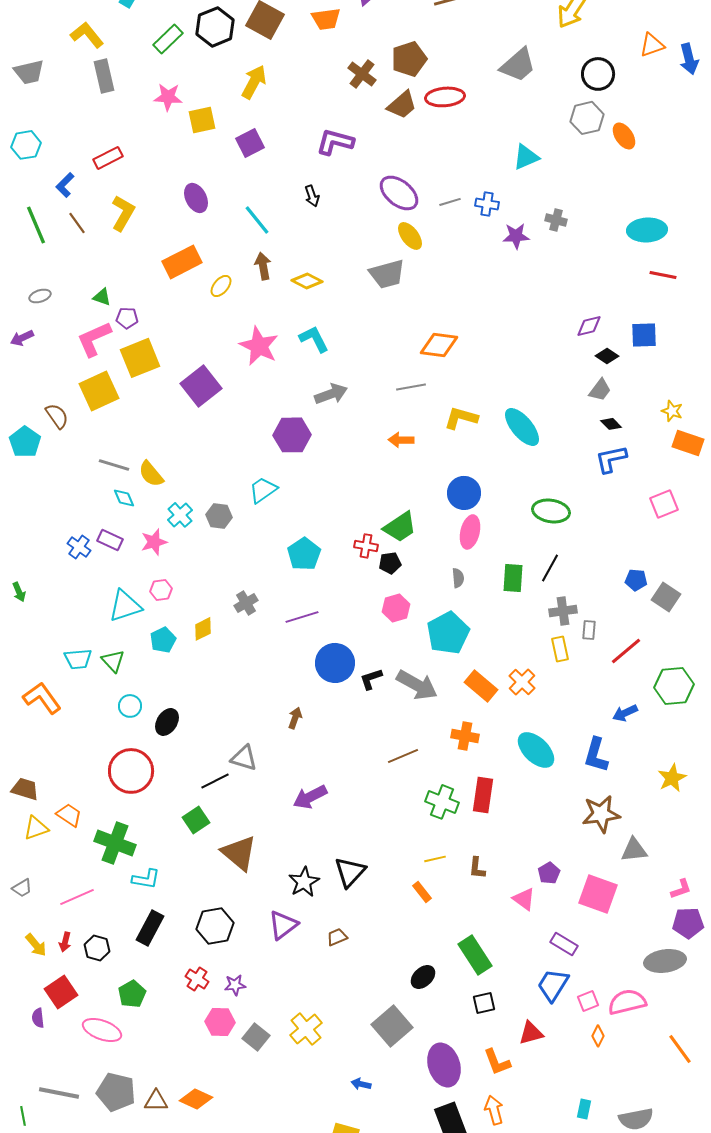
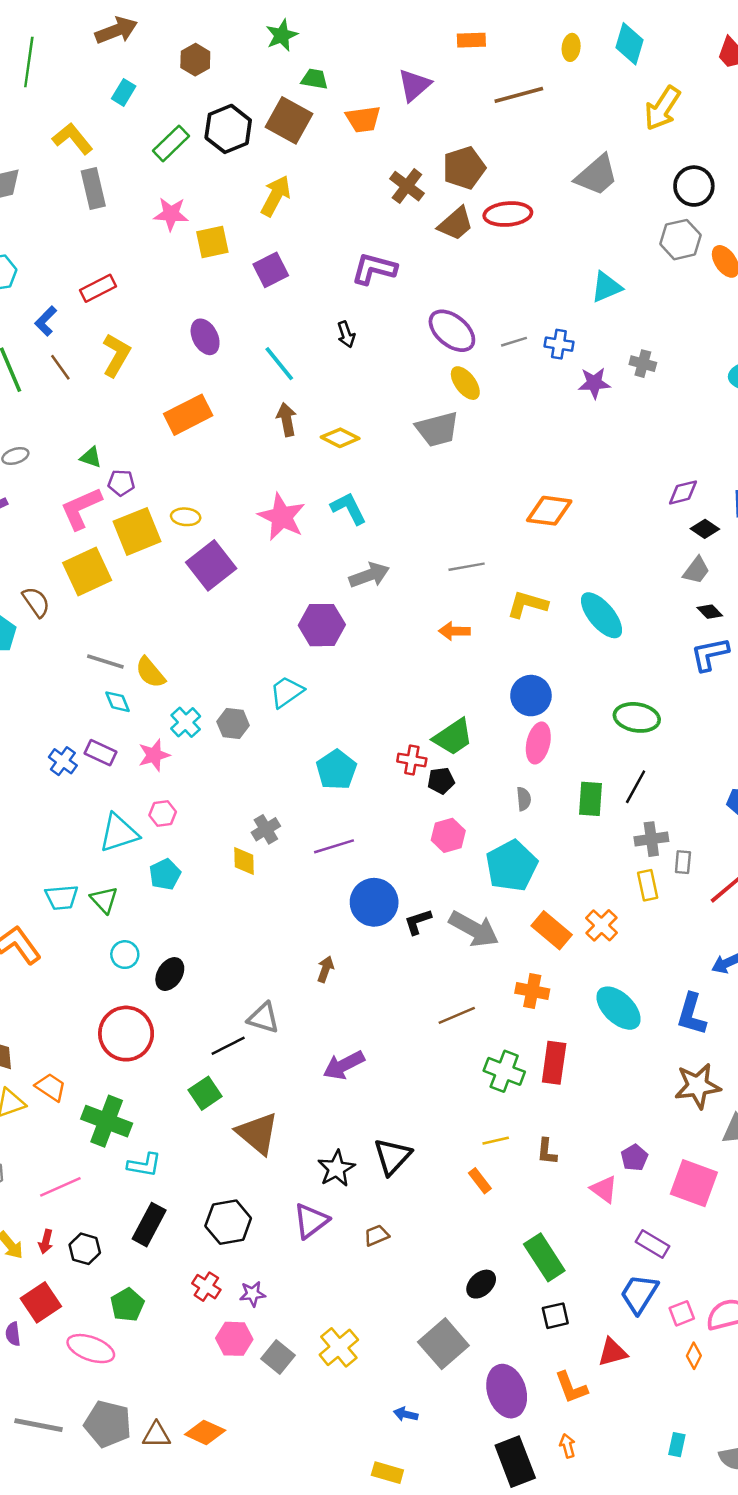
yellow ellipse: (221, 286) -> (186, 517), moved, turned 55
orange diamond: (439, 345) -> (549, 511), moved
yellow diamond: (203, 629) -> (244, 861), moved, turned -65
orange arrow: (494, 1110) -> (567, 1446), size x0.7

